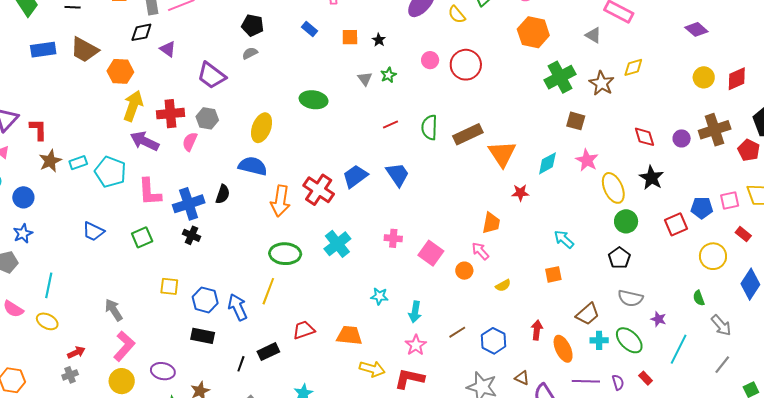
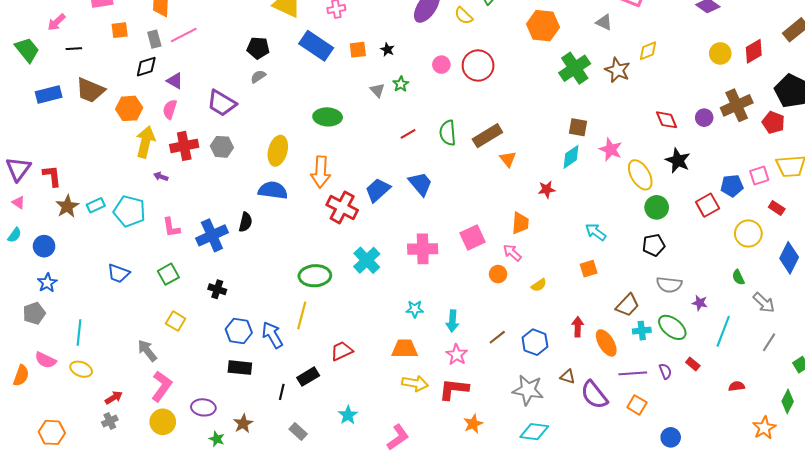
blue rectangle: (310, 29) -> (316, 46), size x2.0
brown square: (576, 121) -> (578, 127), moved
purple arrow: (145, 141) -> (161, 177), size x0.5
pink semicircle: (190, 142) -> (170, 109), moved
orange triangle: (502, 154) -> (508, 159), moved, size x0.6
pink L-shape: (150, 192) -> (171, 227), size x0.7
orange arrow: (280, 201) -> (321, 172), moved
black cross: (191, 235) -> (217, 289), moved
pink cross: (393, 238) -> (423, 249), size x1.6
pink square: (431, 253) -> (473, 238), moved, turned 35
black pentagon: (619, 258) -> (654, 245), turned 30
yellow square: (169, 286) -> (176, 321), moved, turned 30
orange trapezoid: (349, 335) -> (405, 349), moved

